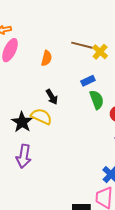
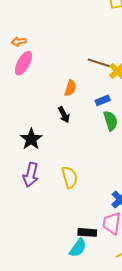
orange semicircle: (46, 58) -> (70, 88), moved
yellow semicircle: (41, 116) -> (70, 177), moved, turned 45

